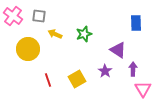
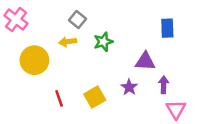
gray square: (39, 16) -> (78, 20), moved, turned 32
yellow arrow: (55, 34) -> (68, 42), turned -32
purple triangle: (118, 50) -> (145, 61), turned -30

